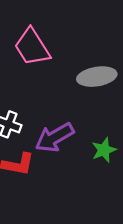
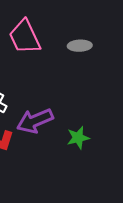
gray ellipse: (97, 77) -> (80, 46), moved, size x0.7

